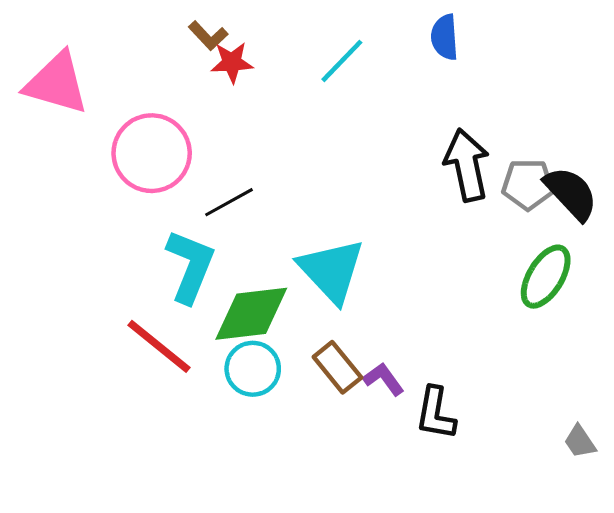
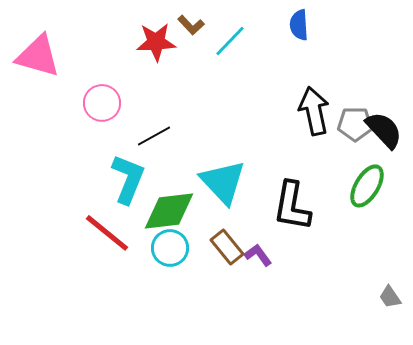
brown L-shape: (208, 36) -> (191, 25), moved
red star: (232, 62) -> (156, 42), size x1.4
pink circle: (152, 153) -> (102, 103), size x0.7
black L-shape: (436, 413) -> (292, 206), moved, size x1.4

